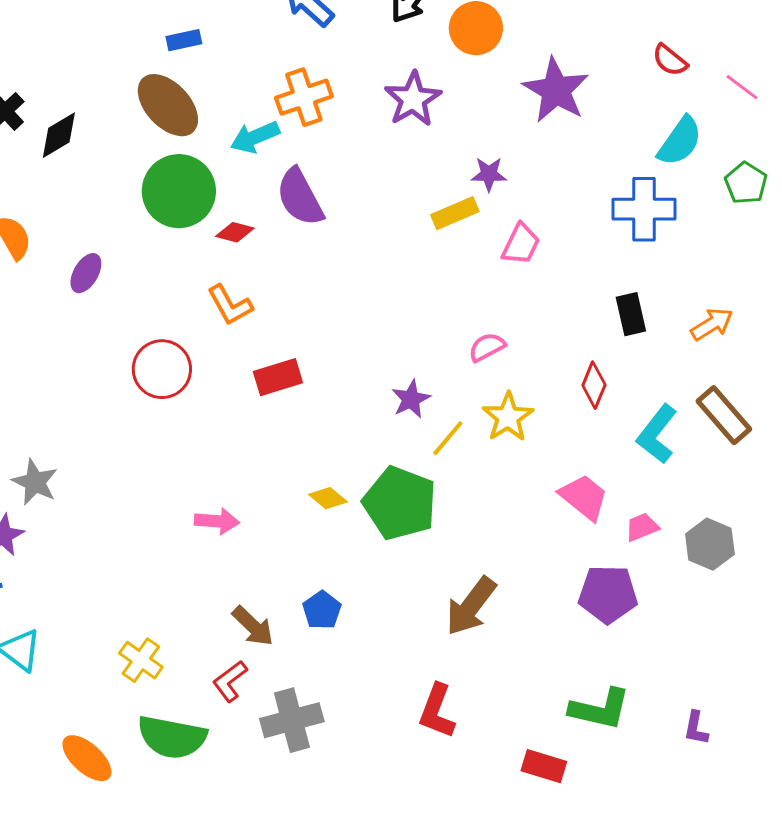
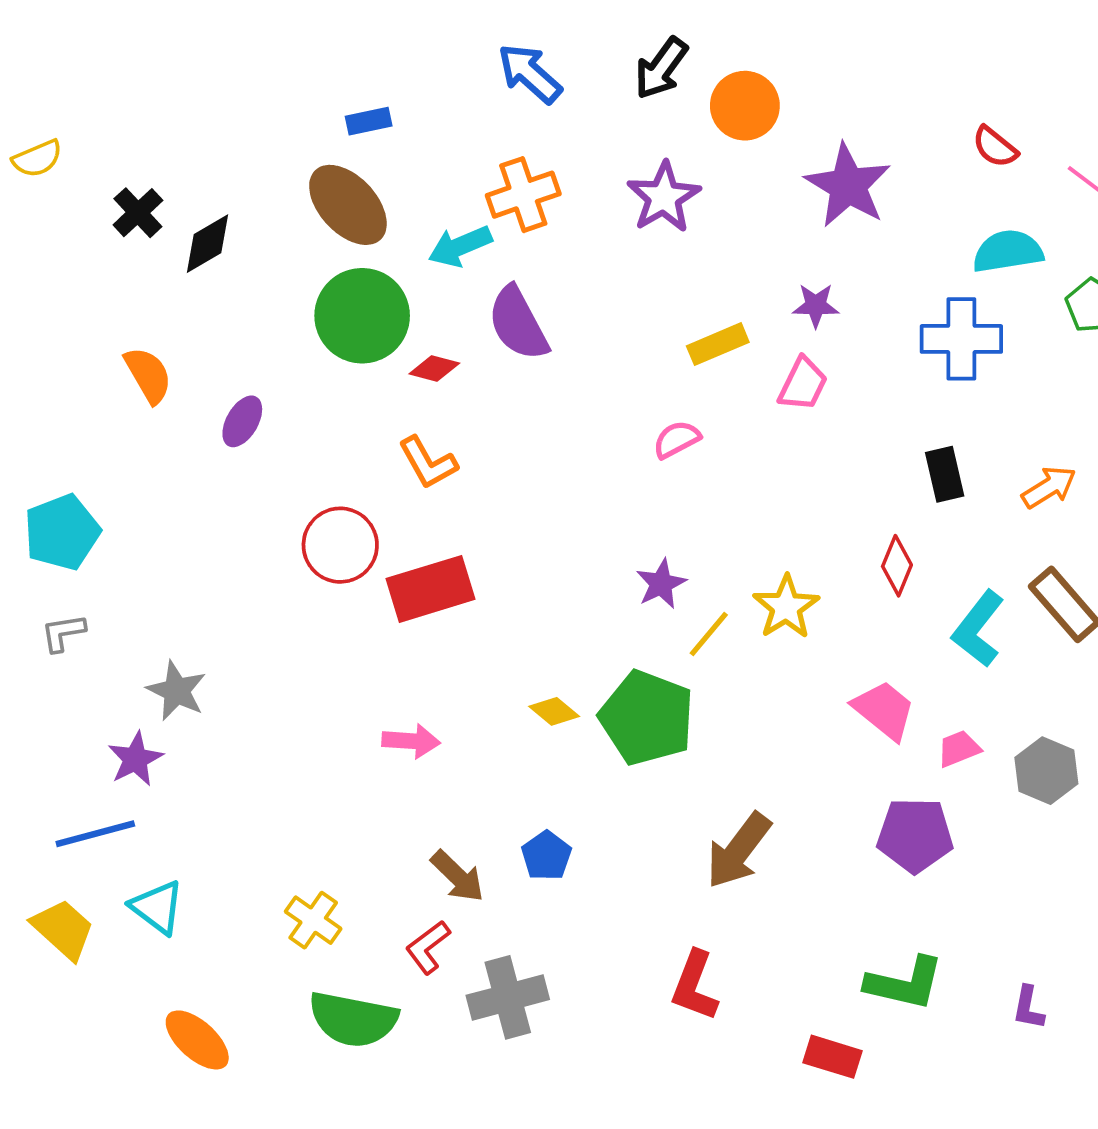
cyan semicircle: (680, 141) -> (1008, 251), turned -134
purple star: (489, 174) -> (816, 305), moved
pink semicircle: (487, 347) -> (677, 439), moved
red rectangle: (278, 377) -> (430, 589), moved, size x1.4
orange ellipse: (87, 758) -> (197, 1040), moved

